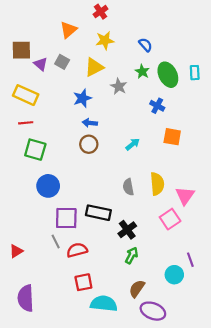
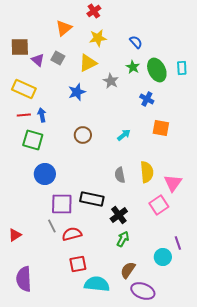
blue arrow: (90, 123) -> (42, 115), moved, turned 72

